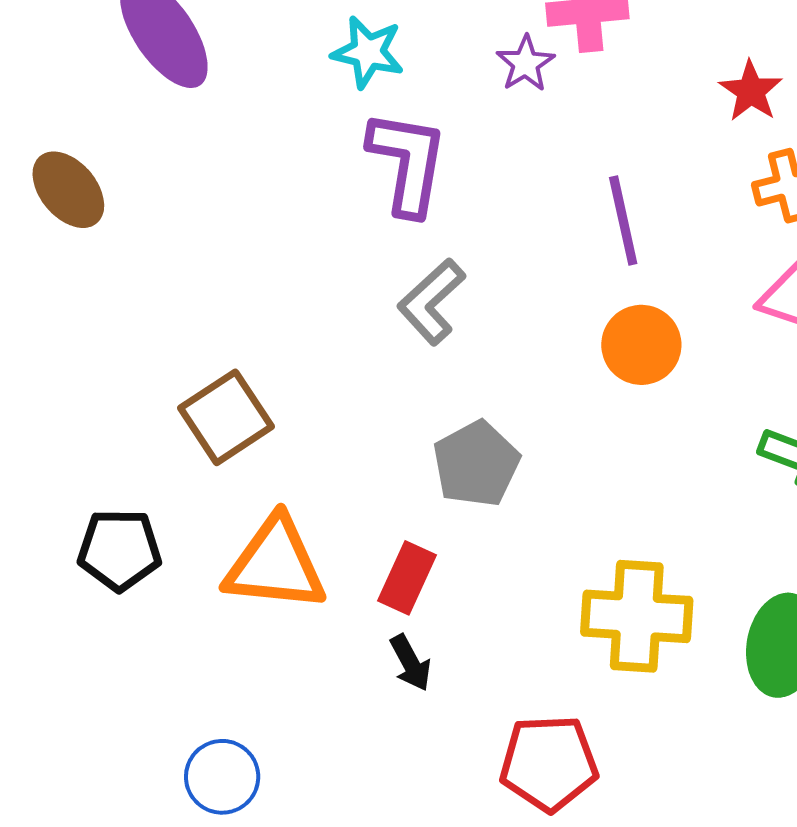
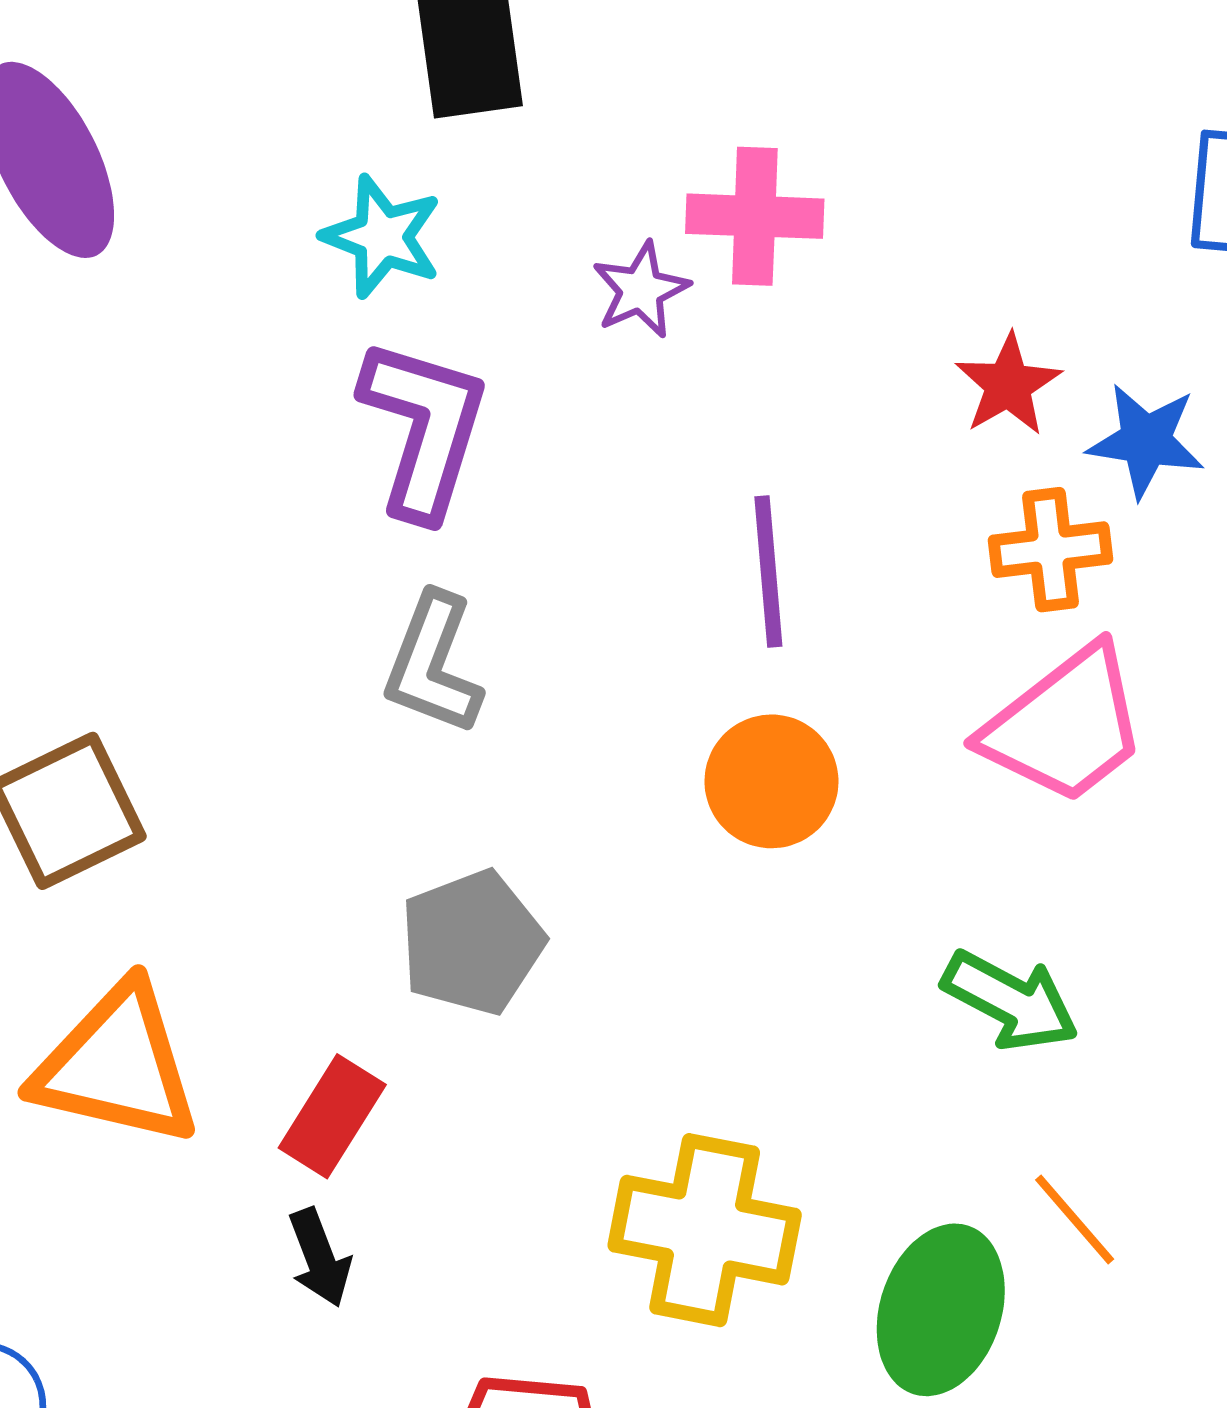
gray L-shape: (431, 302) -> (433, 664), turned -34

